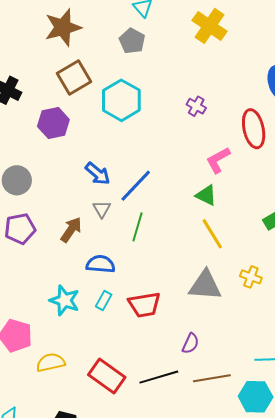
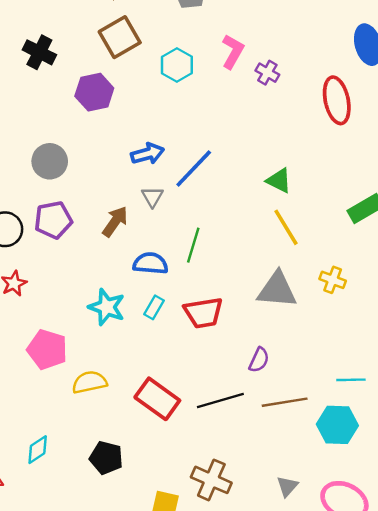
cyan hexagon: (121, 100) -> (177, 65), size x0.7
pink L-shape: (218, 160) -> (233, 51), moved, turned 148
blue arrow: (98, 174) -> (148, 154), turned -56
green line: (138, 227) -> (193, 245), moved

